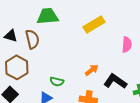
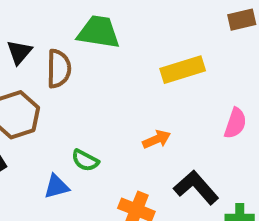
black triangle: (11, 36) -> (19, 52), turned 40
orange arrow: (92, 70) -> (157, 139), moved

